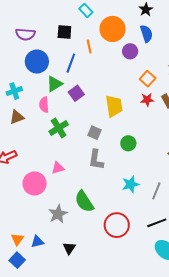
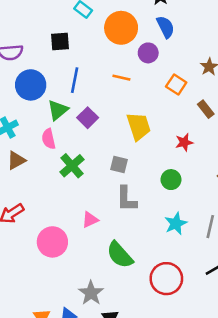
orange line: (89, 47) -> (121, 78), moved, turned -56
red star: (147, 100) -> (184, 142), moved
green circle: (128, 143) -> (171, 180), moved
pink triangle: (58, 168) -> (90, 220), moved
gray star: (58, 214) -> (91, 293), moved

